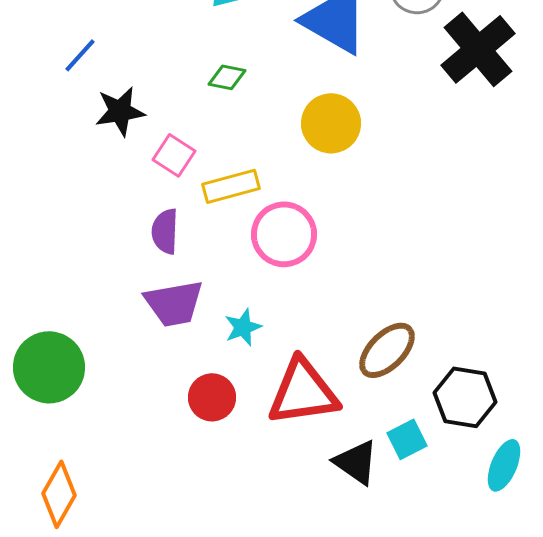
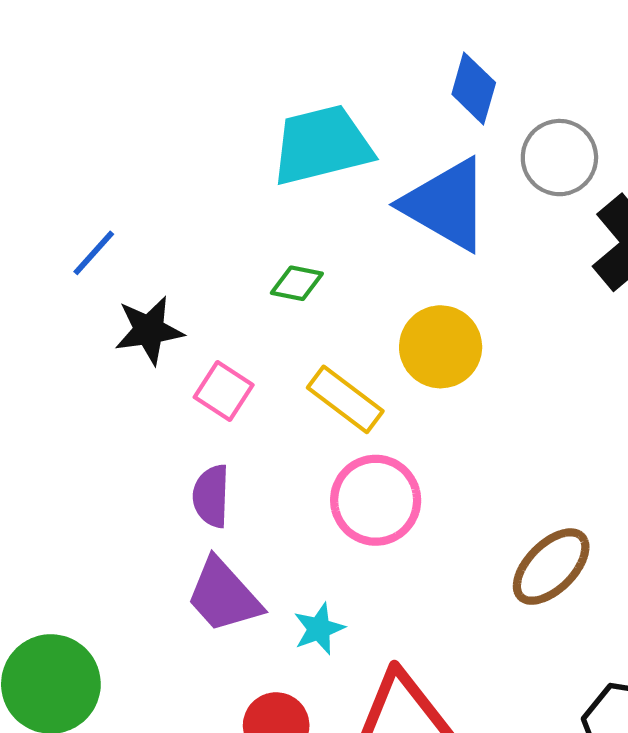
yellow rectangle: (231, 186) -> (345, 399), moved, turned 52
purple trapezoid: (174, 303) -> (224, 596), turned 58
brown ellipse: (387, 350) -> (551, 567), moved

